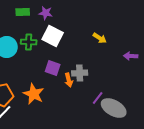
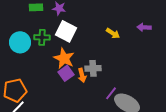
purple arrow: (131, 56) -> (144, 27), moved
purple square: (53, 68) -> (66, 73), moved, turned 35
orange star: (34, 94) -> (64, 58), moved

